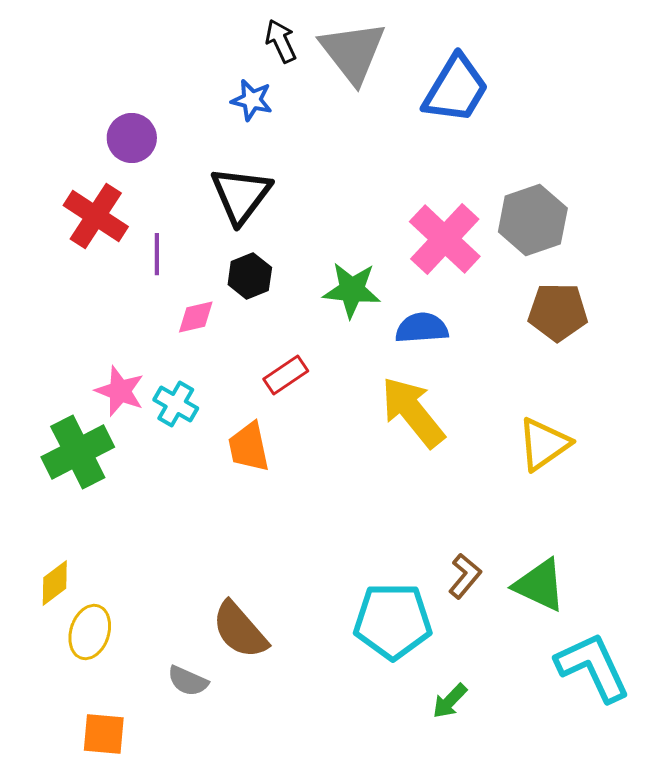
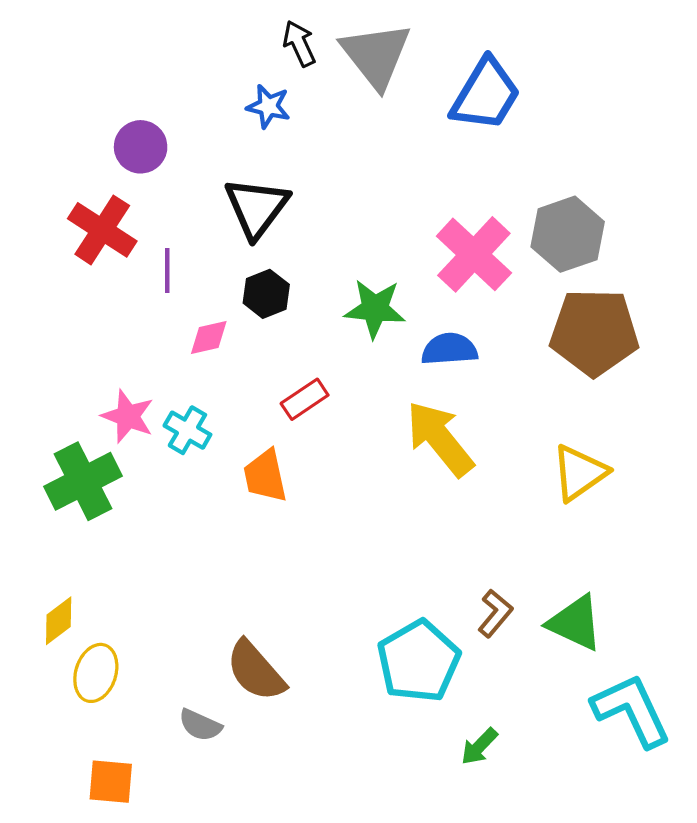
brown pentagon: (558, 312) -> (594, 332), size x1.4
cyan pentagon: (393, 621) -> (419, 661), turned -30

